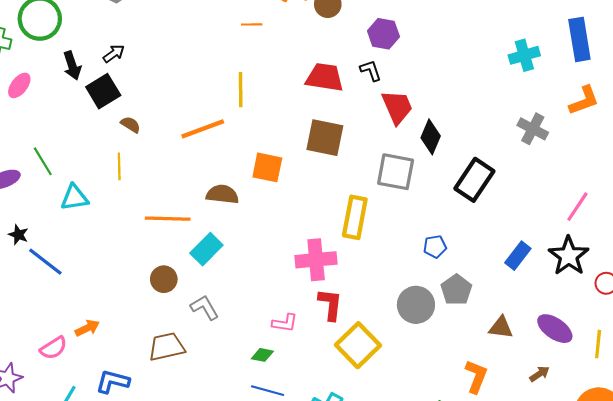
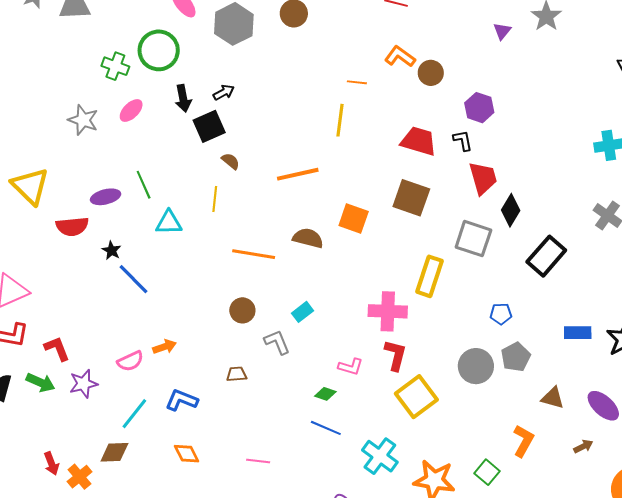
yellow line: (241, 90) -> (340, 120), moved
cyan rectangle: (206, 249) -> (302, 312), moved, size x0.7
blue rectangle: (518, 256) -> (578, 333), turned 44
brown trapezoid: (167, 347) -> (237, 374), size x0.6

